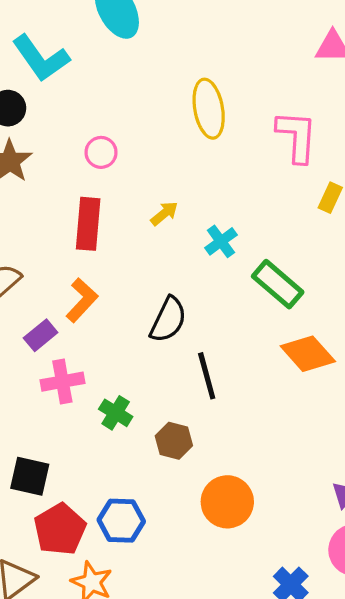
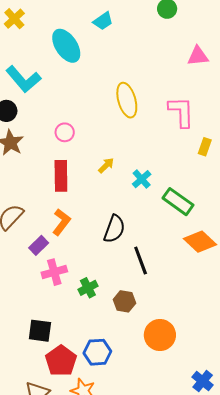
green cross: (116, 413) -> (88, 288), turned 36

